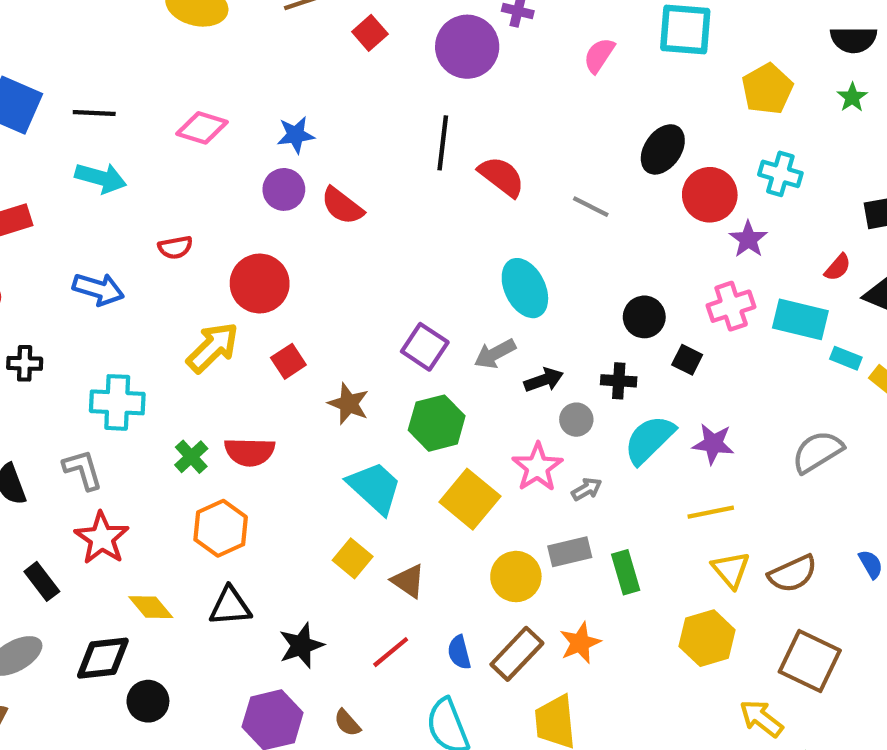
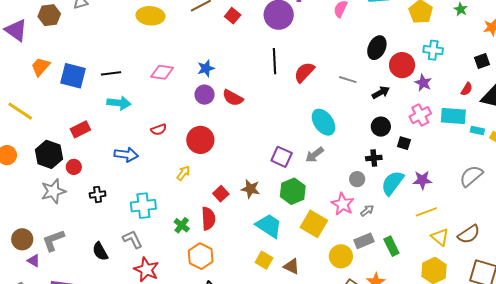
red semicircle: (502, 177) -> (304, 72), turned -75
yellow arrow: (213, 347) -> (183, 173), size x0.6
red square: (288, 361) -> (221, 194), moved
black arrow: (544, 380) -> (381, 92), moved
red semicircle: (250, 452) -> (208, 219), turned -85

